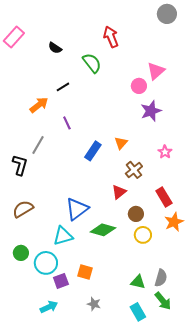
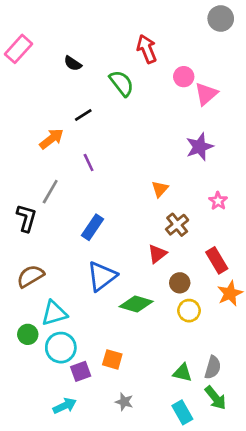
pink circle: (139, 86) -> (184, 77), moved
blue rectangle: (93, 151) -> (93, 227), moved
cyan triangle: (63, 236) -> (54, 313), moved

